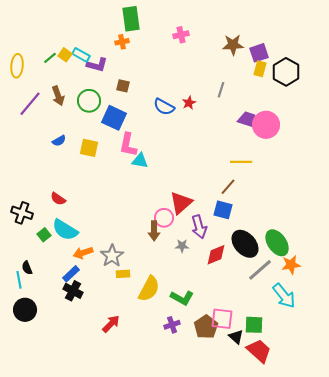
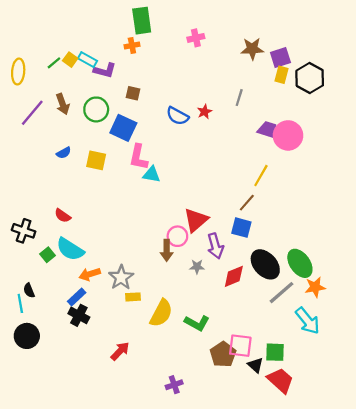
yellow line: (241, 162) -> (261, 176), turned -60
purple cross: (172, 325) -> (174, 385), moved

